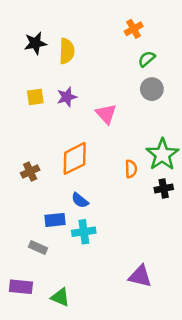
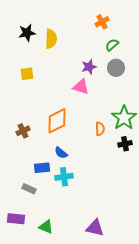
purple star: (67, 97) -> (89, 67), moved
pink triangle: (106, 114) -> (81, 87), turned -30
purple triangle: (140, 276) -> (95, 228), moved

